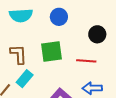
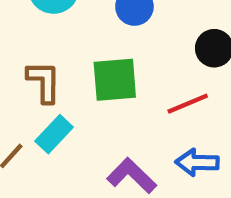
red line: (86, 61) -> (188, 104), turned -30

